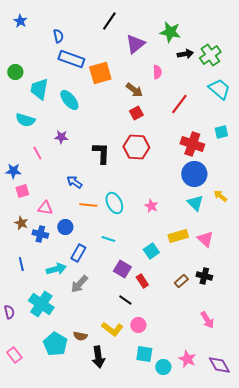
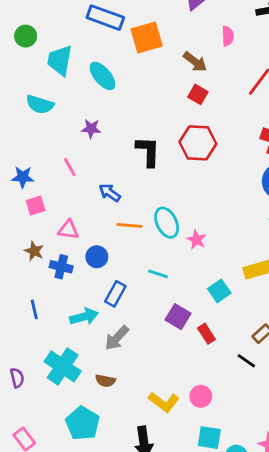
red square: (136, 113) -> (198, 94), turned -32
pink line: (37, 153) -> (70, 167), moved
pink star: (151, 206) -> (196, 240), moved
black line: (125, 300) -> (246, 361), moved
brown semicircle: (80, 336) -> (105, 381), moved

